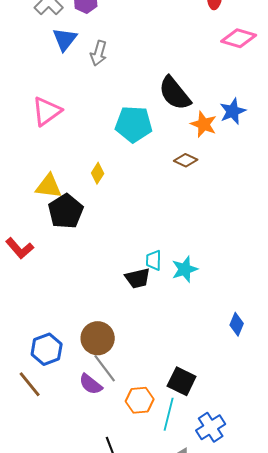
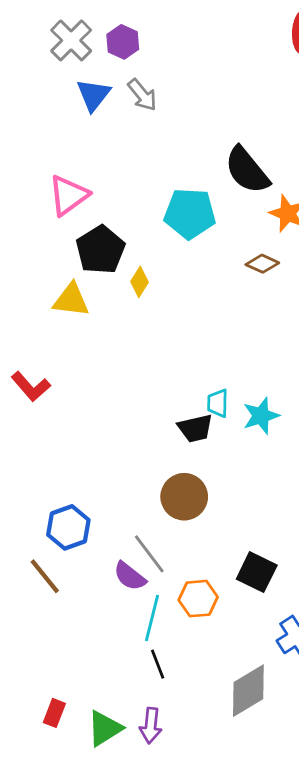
gray arrow: (99, 53) -> (142, 95), moved, turned -55
black pentagon: (66, 211) -> (100, 250), moved
brown circle: (98, 338) -> (184, 497), moved
cyan line: (169, 414) -> (152, 618), moved

